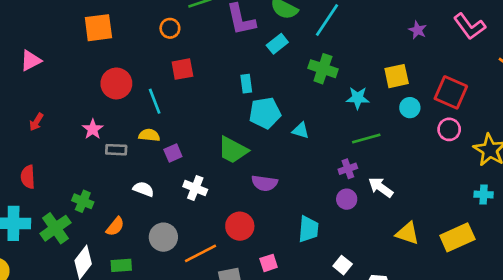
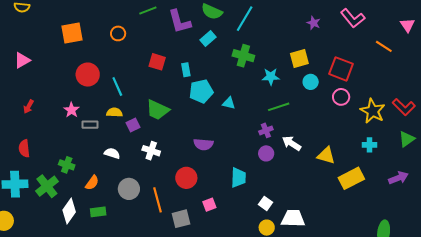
orange circle: (170, 28) -> (118, 33), moved
red square: (182, 69) -> (157, 62), moved, turned 30
green trapezoid: (233, 150) -> (158, 110), moved
yellow triangle: (407, 233) -> (326, 155), moved
orange line: (200, 253) -> (158, 200), turned -75

